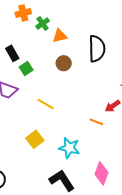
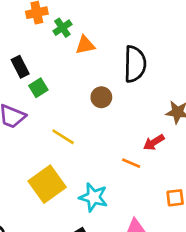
brown circle: (64, 63) -> (101, 97), moved
yellow square: (35, 139) -> (47, 184), size x1.5

